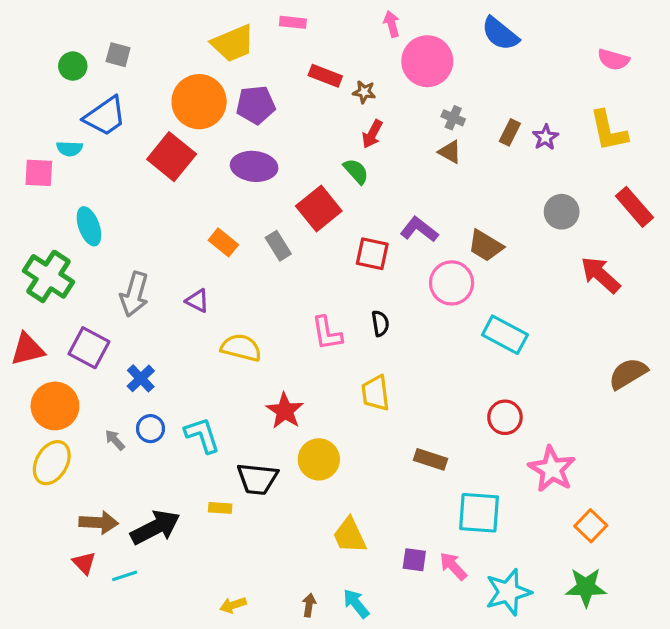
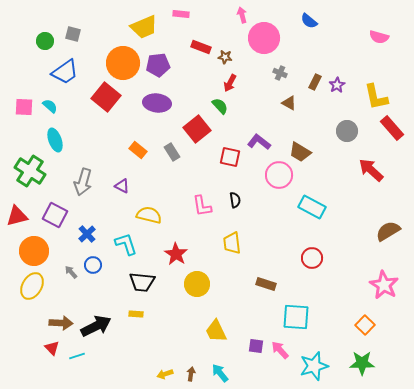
blue semicircle: (500, 34) -> (309, 21), size x0.7
yellow L-shape: (609, 131) -> (376, 97), moved
cyan semicircle: (70, 149) -> (50, 106), moved, turned -140
brown triangle: (450, 152) -> (289, 103), moved
cyan L-shape: (202, 435) -> (126, 244), moved
pink star: (552, 469) -> (384, 285), moved
black trapezoid: (257, 479) -> (142, 282), moved
yellow arrow: (233, 605) -> (165, 374), moved

